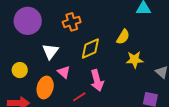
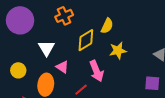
yellow semicircle: (123, 37) -> (107, 26), moved
yellow star: (135, 60) -> (118, 51), moved

